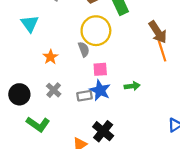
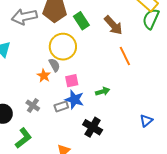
brown arrow: (158, 32) -> (113, 25), moved
orange star: (51, 57) -> (44, 76), moved
green L-shape: (38, 124) -> (23, 138), turned -65
black cross: (103, 131) -> (93, 127), moved

